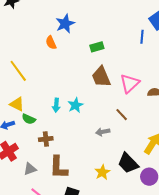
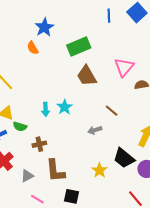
blue line: (142, 37) -> (109, 16), moved
green rectangle: (97, 47) -> (79, 47), size x1.6
pink triangle: (130, 83) -> (124, 67), moved

